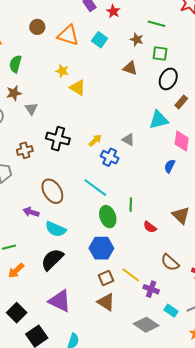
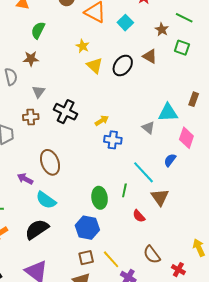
black ellipse: (168, 79) -> (123, 65), moved
brown rectangle: (181, 102) -> (194, 99), turned -32
gray triangle: (31, 109) -> (38, 92), moved
gray triangle: (128, 140) -> (148, 128), moved
blue cross: (110, 157) -> (113, 140), turned -30
cyan line: (95, 188) -> (144, 172), moved
brown triangle: (181, 215) -> (160, 197), moved

